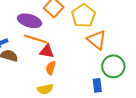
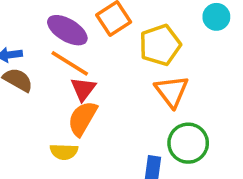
red triangle: (47, 51) -> (83, 89), turned 42
orange semicircle: (51, 68) -> (82, 118), size x1.5

